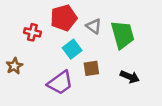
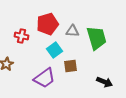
gray triangle: (94, 26) -> (72, 31), turned -32
black arrow: (130, 77) -> (104, 82), moved

